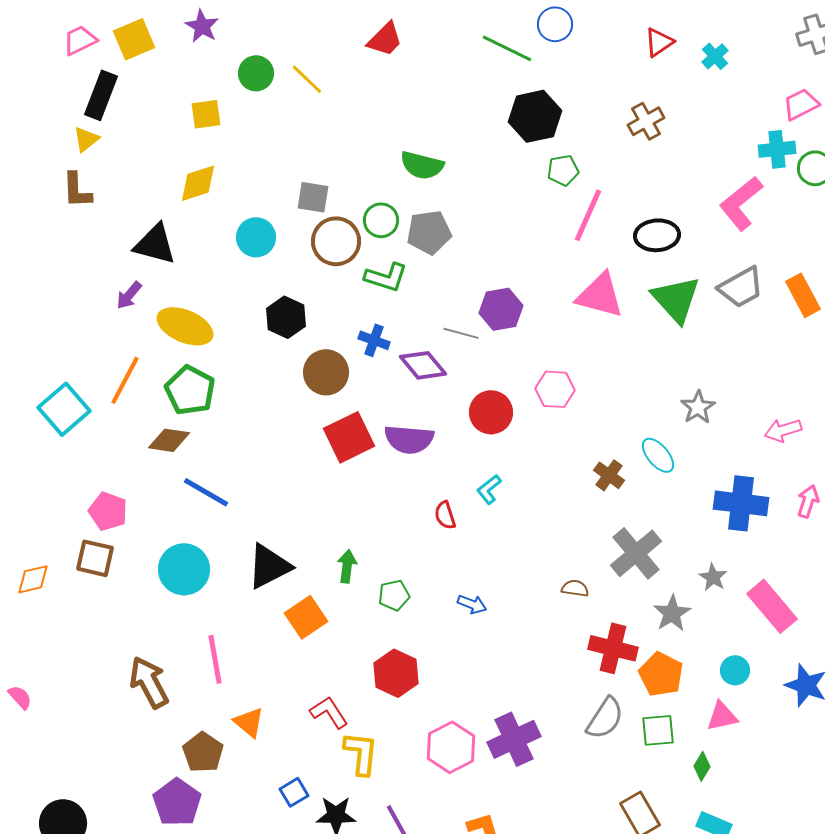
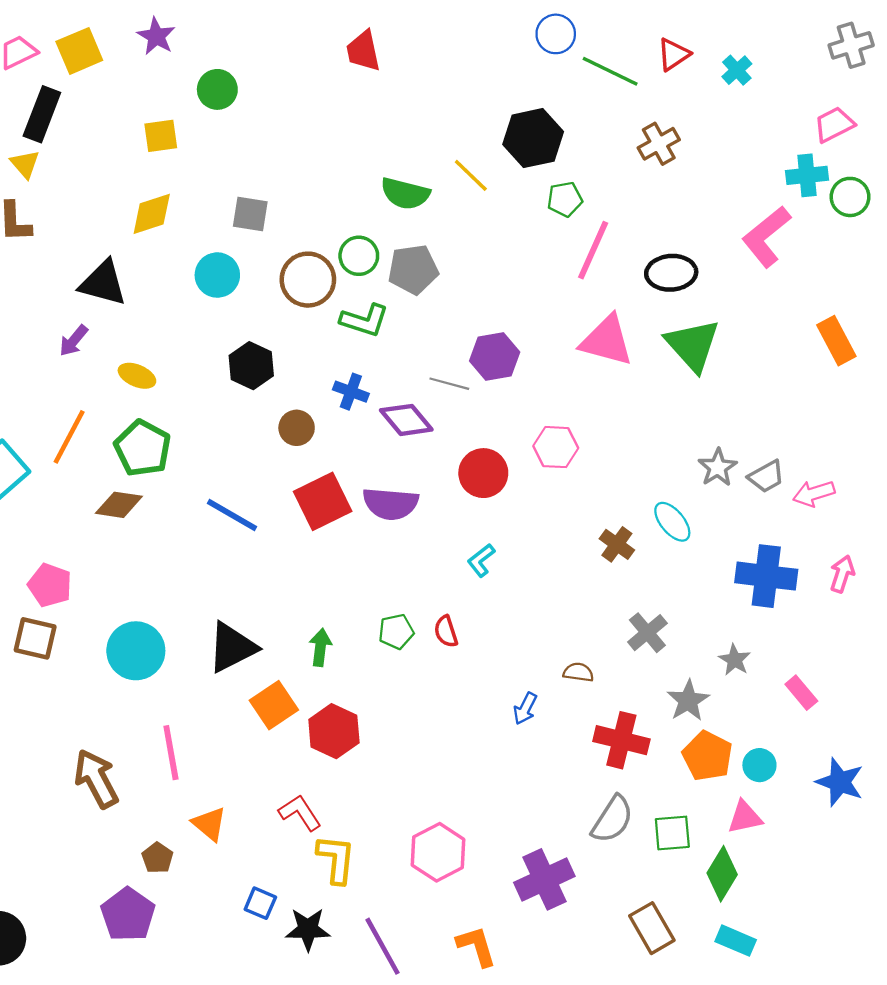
red trapezoid: (385, 39) -> (363, 51), turned 123
green line: (507, 48) -> (610, 71), moved
yellow line: (307, 79) -> (471, 175), moved
yellow triangle: (86, 139) -> (25, 164), turned -32
gray square: (313, 197) -> (250, 214), moved
gray trapezoid: (741, 287) -> (766, 476), moved, size x0.7
yellow ellipse: (185, 326) -> (137, 376), size x0.6
brown circle: (326, 372) -> (297, 428), size x0.7
blue line: (206, 492) -> (232, 515), moved
red semicircle: (445, 515) -> (446, 632), moved
gray cross: (636, 553) -> (647, 633), size x0.7
green pentagon: (394, 595) -> (396, 632), moved
blue arrow: (472, 604) -> (525, 709), moved, turned 96
pink rectangle: (772, 606) -> (801, 693), size x0.6
red hexagon: (396, 673) -> (334, 731), moved
orange pentagon: (661, 674) -> (707, 756), moved
purple cross: (514, 739) -> (544, 879), moved
brown pentagon: (203, 752) -> (157, 858), size x0.7
green diamond: (702, 766) -> (722, 874), size x1.6
blue square: (294, 792) -> (260, 903), turned -36

